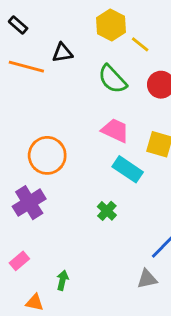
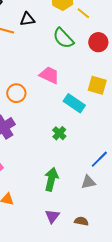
pink trapezoid: (115, 130) -> (49, 75), moved
orange circle: (47, 155) -> (16, 93), size x0.7
green arrow: (62, 280) -> (51, 179), moved, size x1.6

